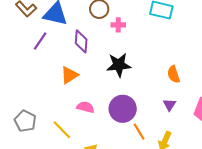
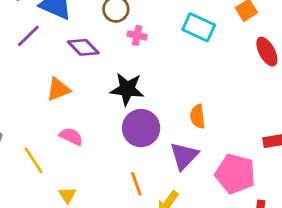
purple diamond: (81, 41) -> (83, 47), turned -60
purple triangle: (169, 105) -> (184, 156), size x1.6
purple circle: (123, 109) -> (141, 128), moved

